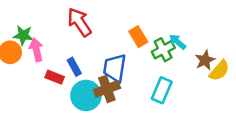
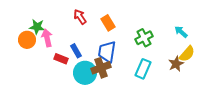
red arrow: (79, 22) -> (80, 17), size x0.7
orange rectangle: (138, 37) -> (108, 23), moved
cyan arrow: (178, 42) -> (181, 32), moved
brown star: (205, 60) -> (176, 64), moved

